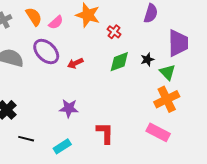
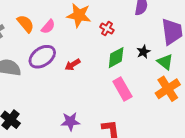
purple ellipse: (46, 52) -> (42, 57), turned -72
purple star: (69, 108) -> (70, 121), moved
pink rectangle: (158, 132) -> (122, 89), moved, turned 40

